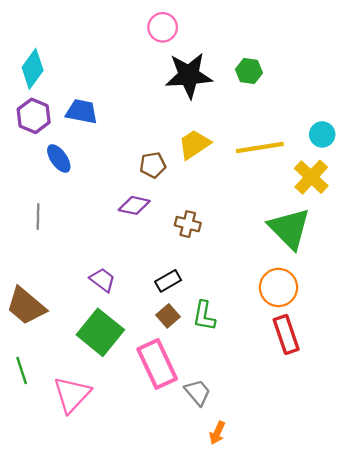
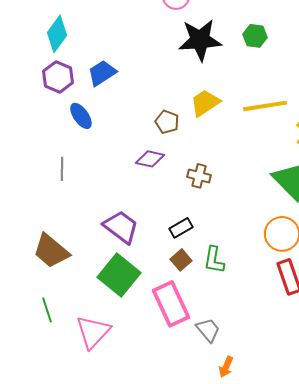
blue trapezoid: (82, 111) -> (102, 73), turned -44
brown pentagon: (153, 165) -> (167, 122), turned 30
purple trapezoid: (102, 280) -> (121, 227), size x1.5

